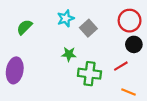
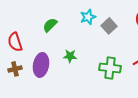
green star: (69, 54) -> (70, 56), moved

